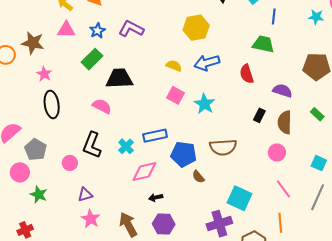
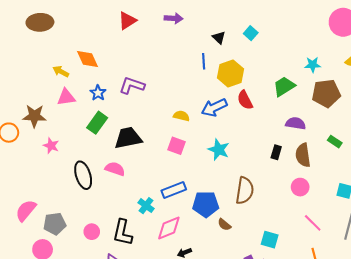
blue line: (274, 16) -> (204, 61), moved
cyan star: (316, 17) -> (313, 65), moved
yellow hexagon: (196, 28) -> (230, 73), moved
green trapezoid: (263, 44) -> (284, 86), moved, turned -35
red semicircle: (247, 74) -> (245, 100), moved
pink square: (175, 95) -> (176, 146), moved
black ellipse: (52, 104) -> (83, 175), moved
black L-shape: (92, 145) -> (123, 232), moved
brown semicircle: (223, 147) -> (245, 191), turned -68
gray pentagon: (36, 150) -> (55, 224), turned -30
cyan square: (239, 198) -> (270, 240), size x0.7

